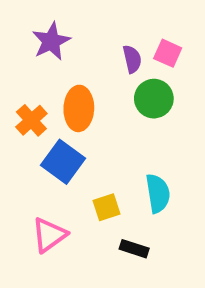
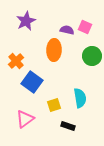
purple semicircle: (132, 59) -> (67, 30), turned -64
green circle: (154, 99) -> (92, 56), moved
orange ellipse: (79, 108) -> (54, 50), moved

